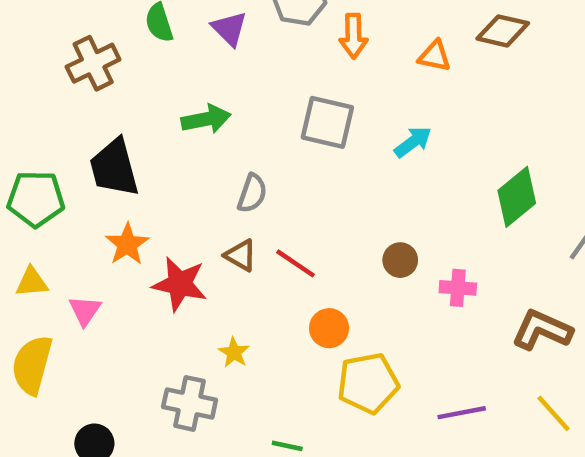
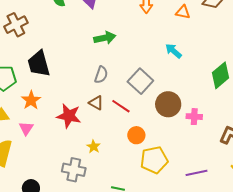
brown cross: (93, 63) -> (16, 25), moved
green arrow: (206, 119) -> (105, 38), moved
gray square: (327, 122) -> (140, 81), moved, turned 30
cyan arrow: (413, 142) -> (173, 51), turned -102
orange star: (127, 244) -> (31, 100), moved
brown circle: (400, 260) -> (168, 104), size x1.6

